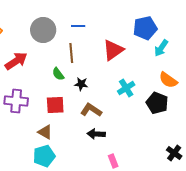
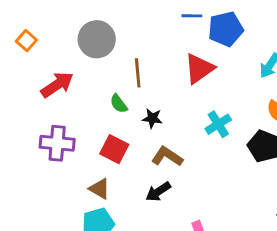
blue line: (78, 26) -> (192, 16), moved
blue pentagon: (145, 28) -> (226, 29), moved
red square: (55, 105) -> (114, 149), turned 30
black arrow: (96, 134) -> (158, 192), moved, turned -36

